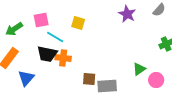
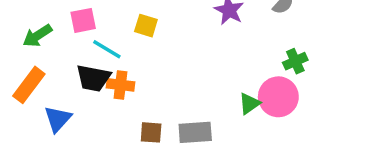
brown square: (89, 79) -> (151, 132), moved
pink circle: (156, 80) -> (278, 97), moved, size x1.5

